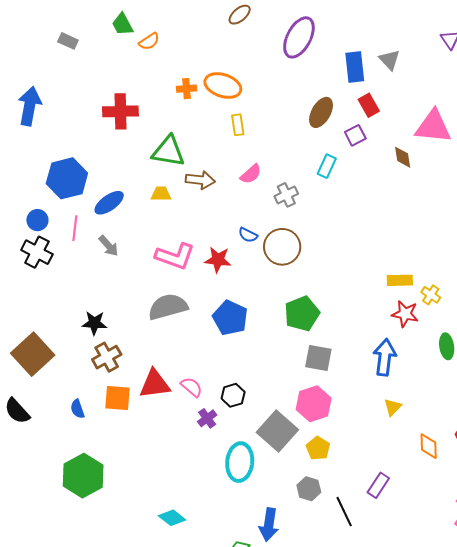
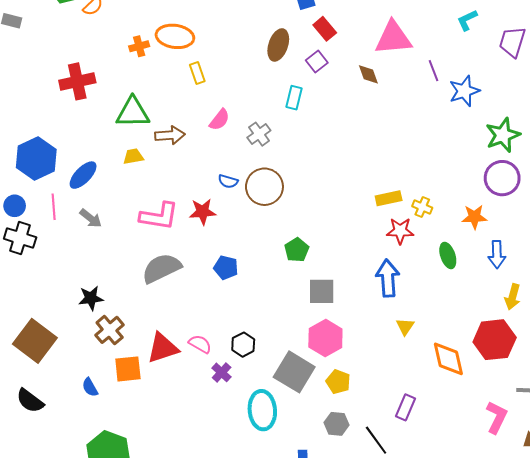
green pentagon: (302, 314) -> (297, 250), size x0.7
blue pentagon: (230, 318) -> (226, 268), size x0.7
orange diamond: (429, 446) -> (448, 359), size x1.4

